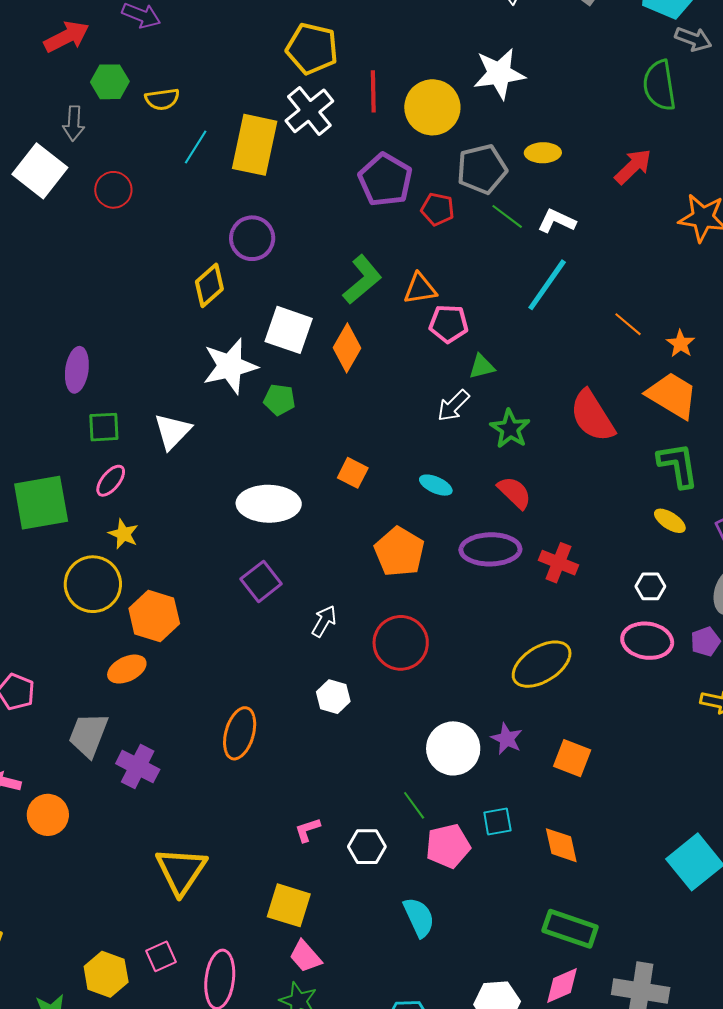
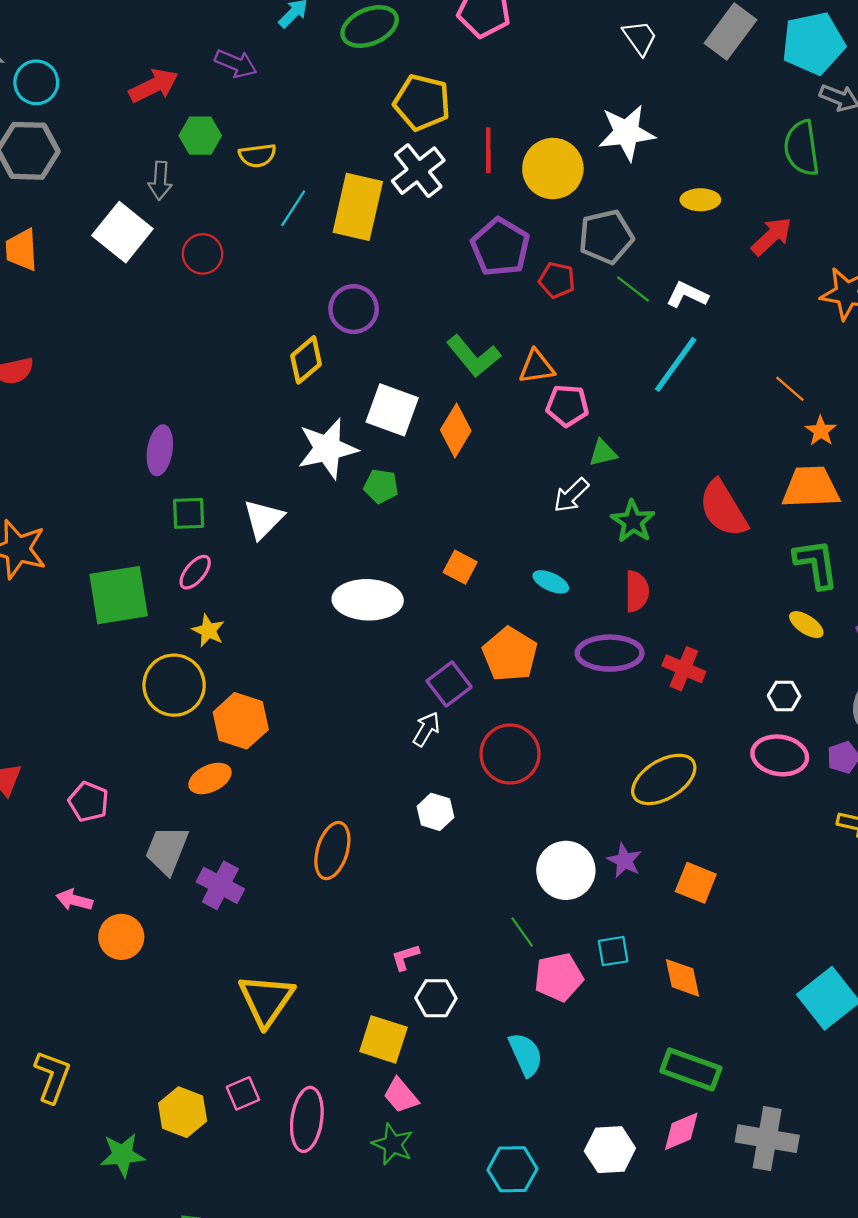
yellow ellipse: (543, 153) -> (700, 200), moved
green L-shape: (362, 280) -> (474, 356), turned 90
orange line: (628, 324) -> (790, 389), moved
orange trapezoid: (672, 395) -> (811, 487), turned -34
red semicircle: (514, 493) -> (637, 591), turned 45
purple square: (261, 581) -> (449, 684), moved
white hexagon: (367, 847) -> (436, 998), moved

